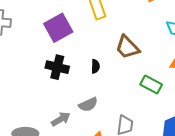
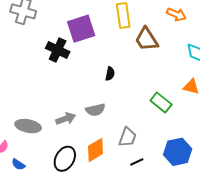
brown trapezoid: (127, 47) -> (147, 39), moved
black cross: (57, 67) -> (58, 50), moved

